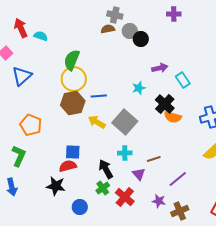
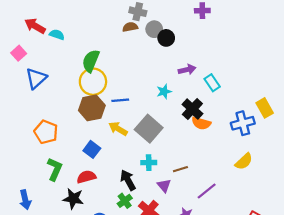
red arrow: (21, 28) -> (35, 26), turned -36
blue square: (73, 152) -> (92, 149), moved, turned 35
green L-shape: (19, 156) -> (55, 169), moved

